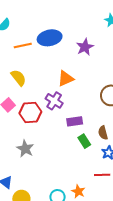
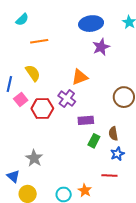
blue ellipse: (50, 38) -> (91, 24), moved
green rectangle: (84, 141) -> (94, 141), turned 56
gray star: (25, 149) -> (34, 158), moved

